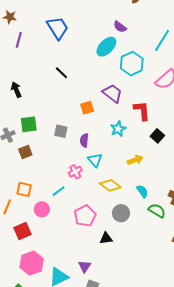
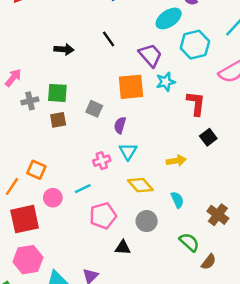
black arrow: (16, 90) -> (64, 49), moved, turned 105
purple trapezoid: (112, 93) -> (150, 55), moved
orange square: (87, 108) -> (131, 87), size x1.6
cyan star: (118, 129) -> (166, 82), moved
brown square: (25, 152) -> (58, 120), moved
cyan line: (59, 191) -> (83, 189), moved
green semicircle: (157, 211) -> (189, 242), moved
red square: (22, 231) -> (25, 219), size x1.4

